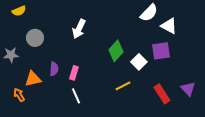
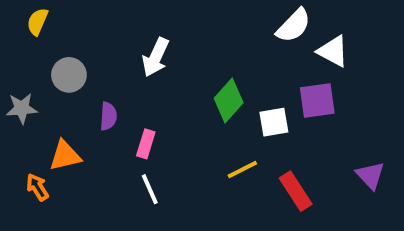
yellow semicircle: (19, 11) -> (37, 22), turned 136
white square: (139, 62) -> (274, 122), turned 35
purple semicircle: (54, 69) -> (108, 116), moved
red rectangle: (162, 94) -> (296, 191), moved

